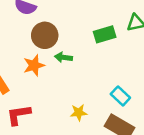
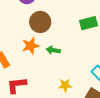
green arrow: (63, 57) -> (53, 50), moved

